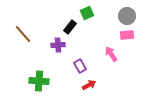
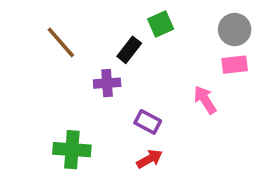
brown line: (23, 34) -> (61, 42), moved
purple rectangle: (80, 66) -> (148, 122), turned -32
red arrow: (89, 85) -> (150, 159), moved

